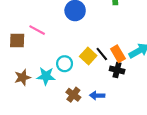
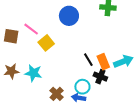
yellow square: (88, 56) -> (46, 43), moved
cyan circle: (65, 64) -> (82, 87), moved

